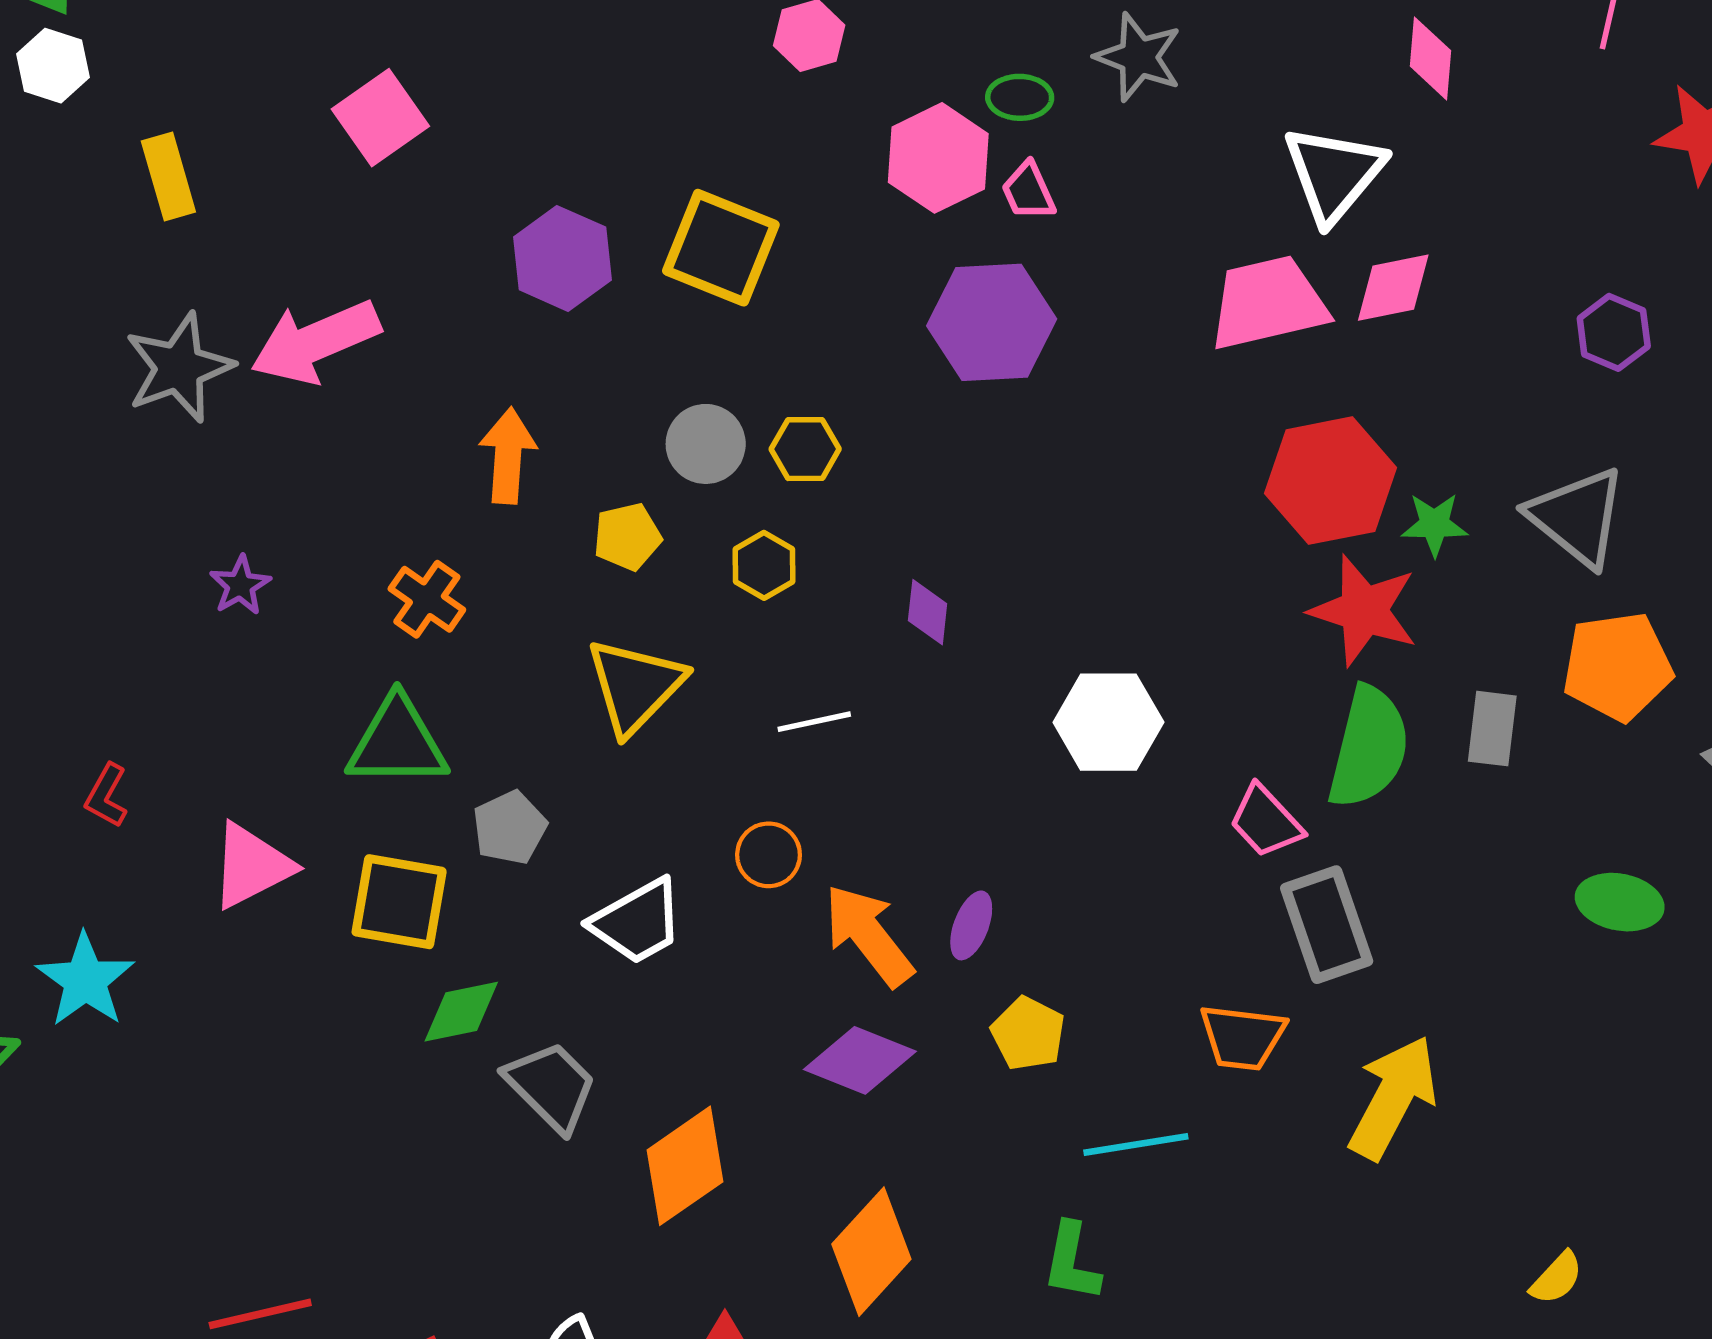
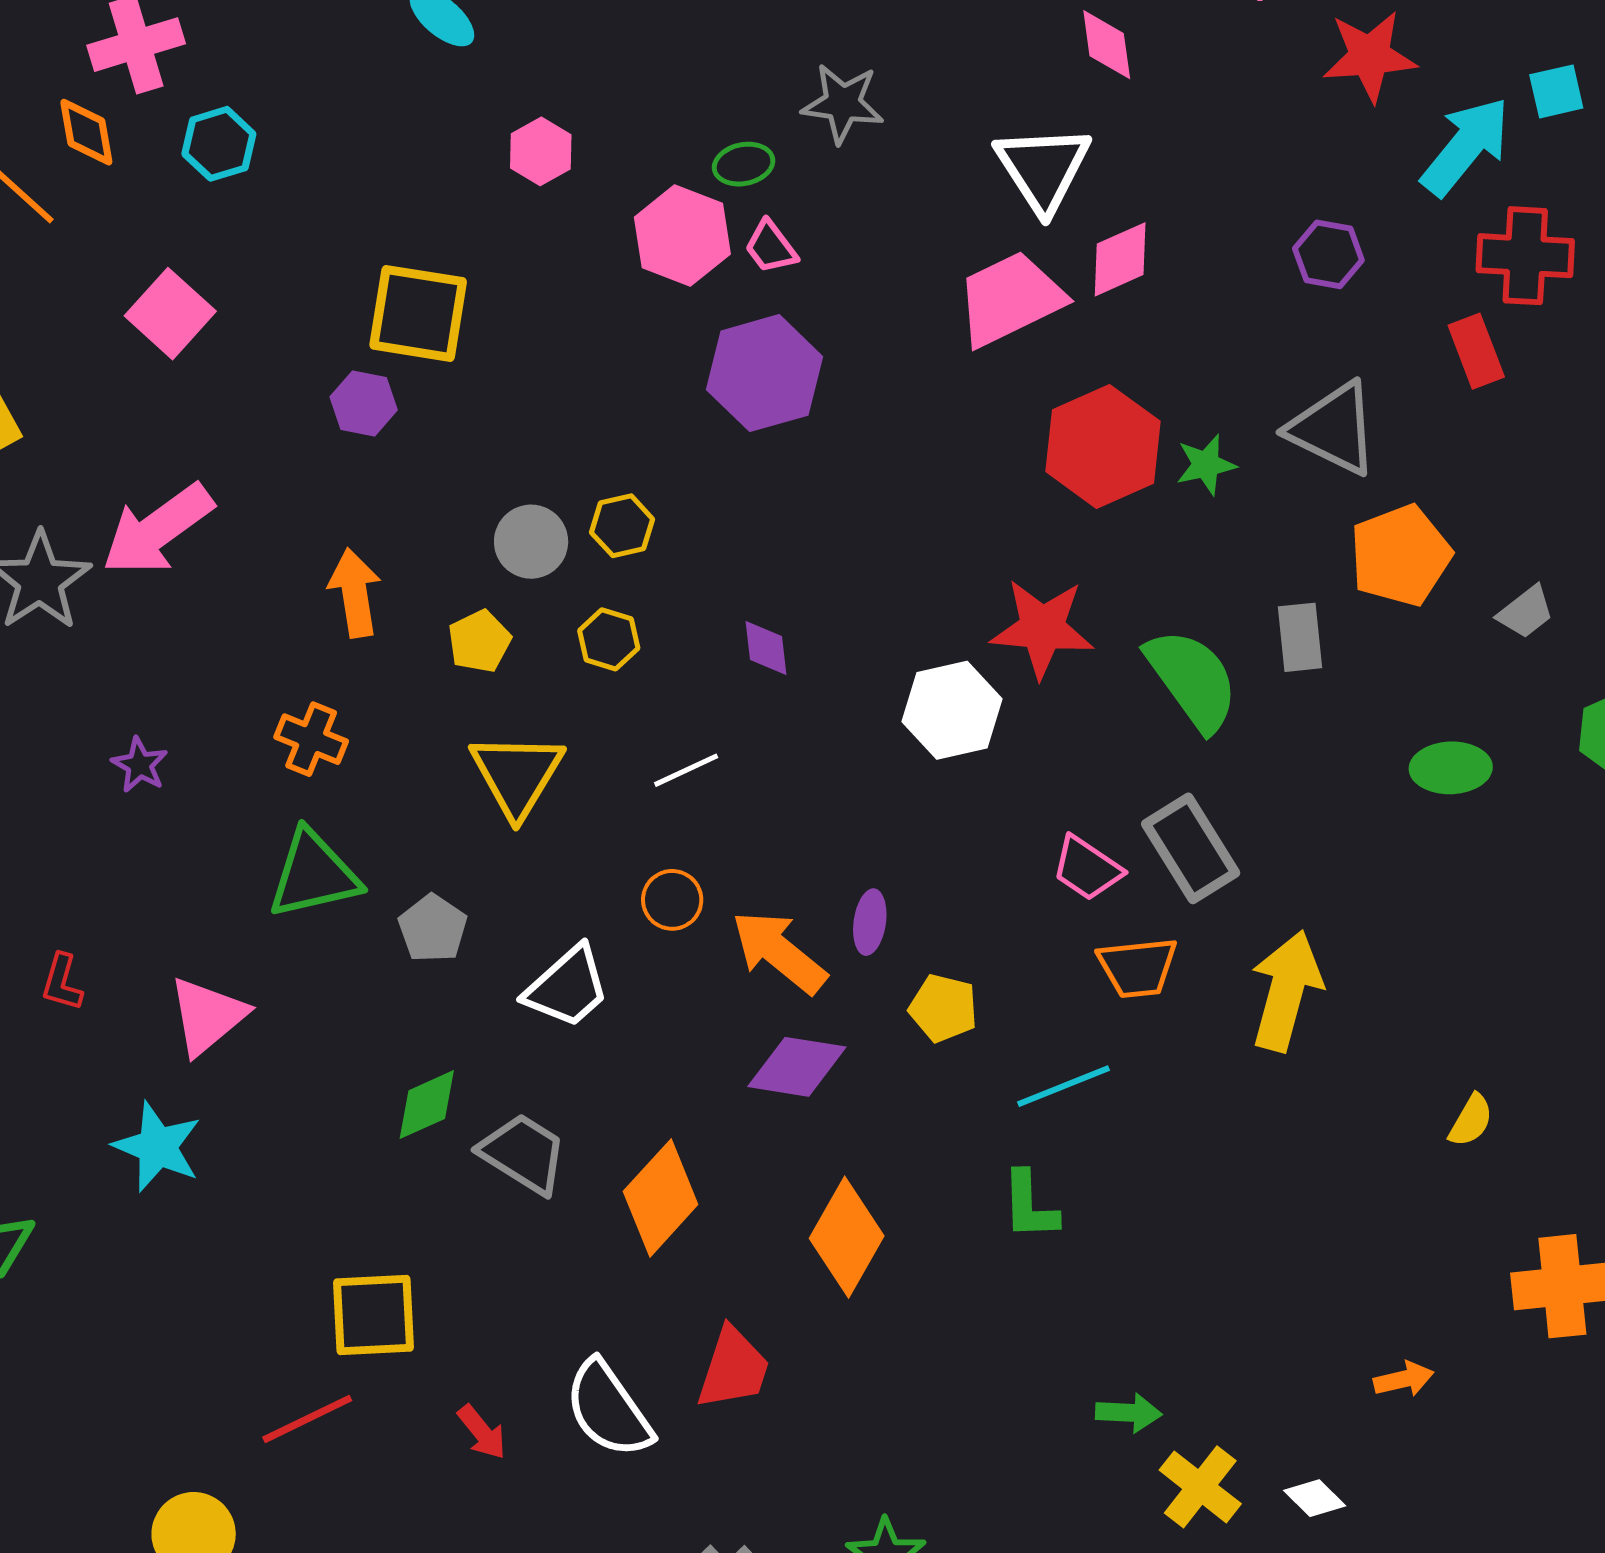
yellow square: (721, 248) -> (418, 313), moved
purple hexagon: (562, 258) -> (364, 403), size x0.7
red star: (1364, 610) -> (1042, 628), moved
green semicircle: (1369, 747) -> (1192, 680), turned -37
pink trapezoid: (1266, 821) -> (1087, 868), moved
yellow square: (399, 902) -> (374, 1315), moved
cyan star: (85, 980) -> (157, 1147), moved

